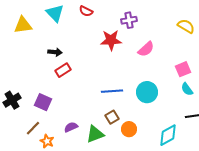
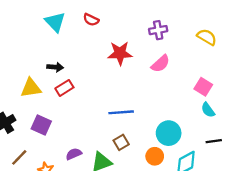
purple cross: (129, 20) -> (158, 30), moved
yellow triangle: (23, 25) -> (31, 88), moved
pink square: (183, 69) -> (203, 87), turned -35
cyan circle: (147, 92) -> (169, 133), moved
brown line: (33, 128) -> (19, 157), moved
orange circle: (129, 129) -> (155, 156), moved

